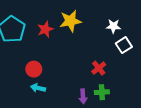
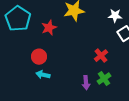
red star: (45, 29) -> (49, 28), moved
green cross: (102, 92) -> (104, 79), turned -32

